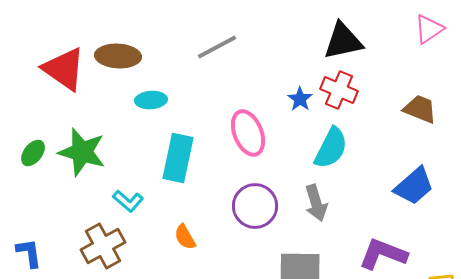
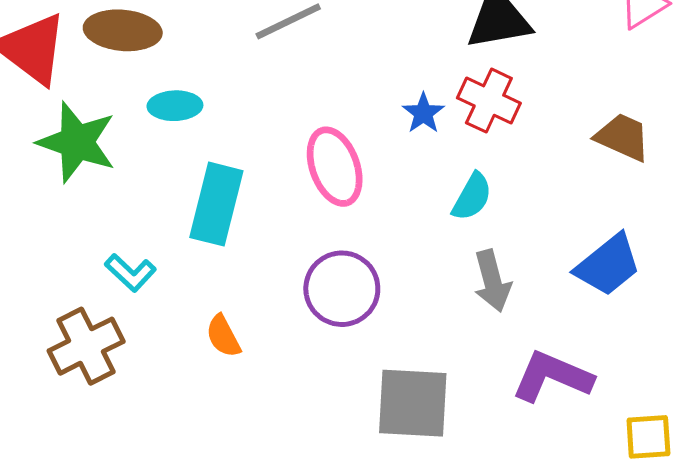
cyan semicircle: (331, 148) -> (472, 197), size x0.7
green star: (82, 152) -> (77, 142), moved
gray arrow: (316, 203) -> (492, 281), moved

